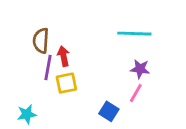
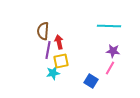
cyan star: (27, 114) -> (53, 73), moved

